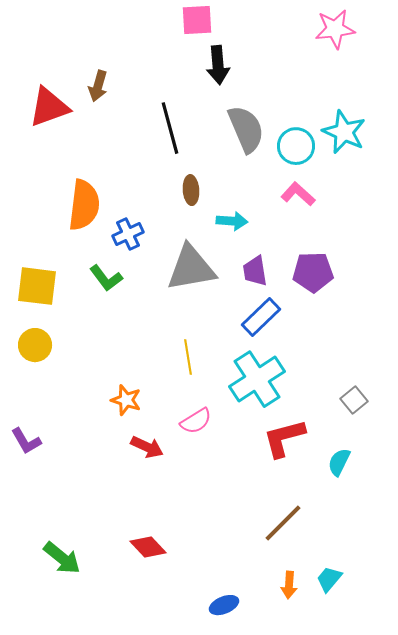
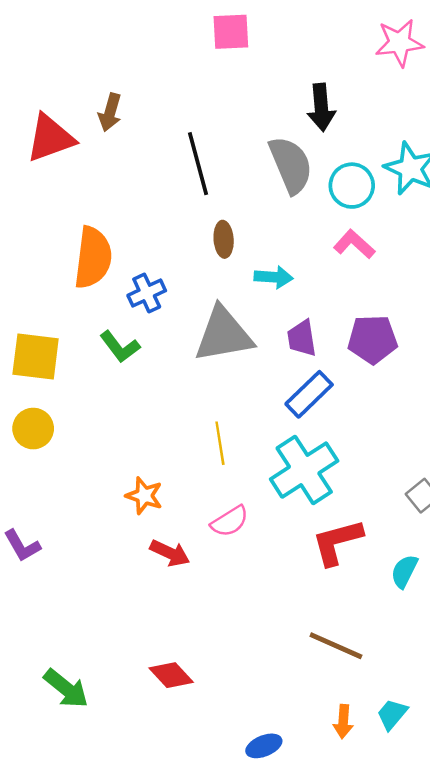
black arrow: (218, 65) -> (321, 107), moved
brown line: (283, 523) -> (336, 646), turned 69

